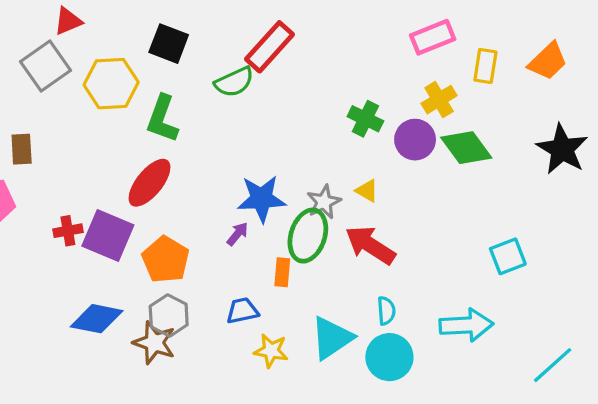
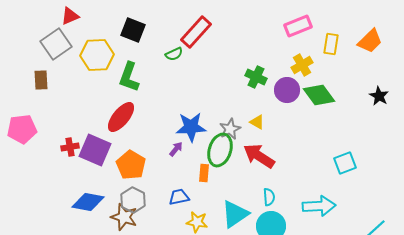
green semicircle: (234, 82) -> (174, 54), size x0.7
brown rectangle: (22, 149) -> (41, 80), moved
black star: (562, 149) -> (379, 96), size x0.6

